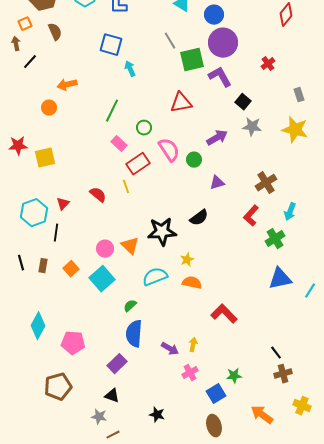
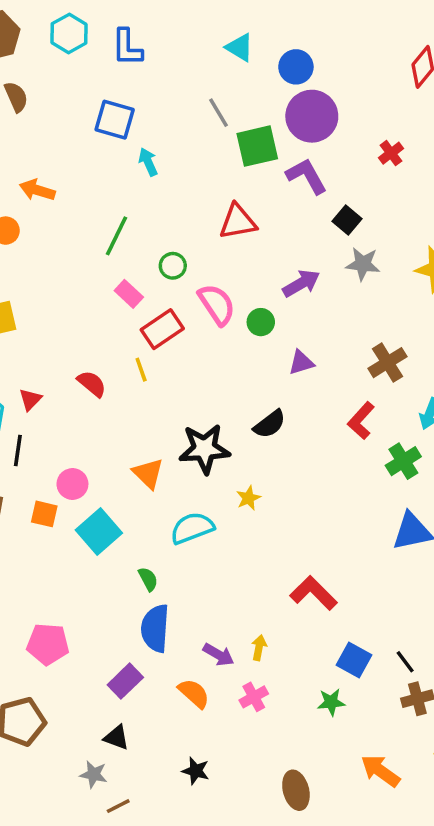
orange arrow: (67, 85) -> (37, 190), turned 30
pink circle: (105, 249) -> (72, 484), moved
orange square: (71, 269) -> (44, 514), turned -35
orange semicircle: (192, 283) -> (194, 693), moved, turned 30
green semicircle: (130, 306) -> (148, 579), turned 104
blue square: (216, 394) -> (354, 660), moved, turned -30

